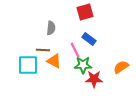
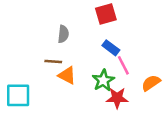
pink line: (75, 50) -> (123, 65), moved
cyan square: (28, 65) -> (18, 95), moved
green star: (83, 65) -> (103, 80), turned -30

